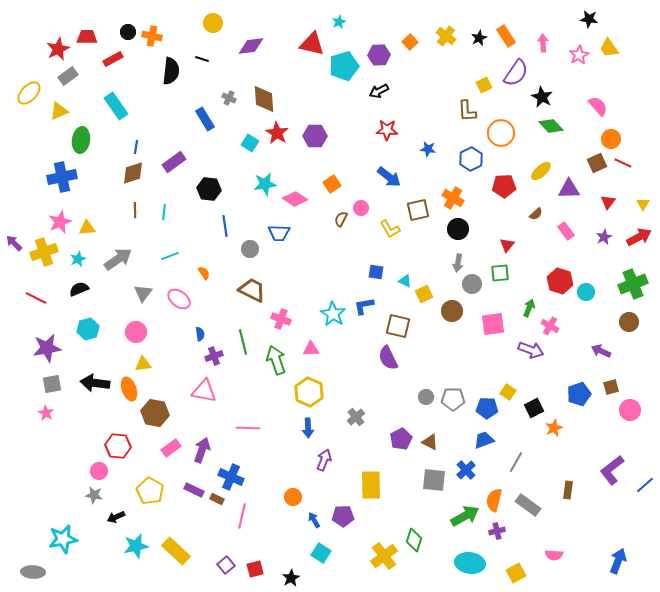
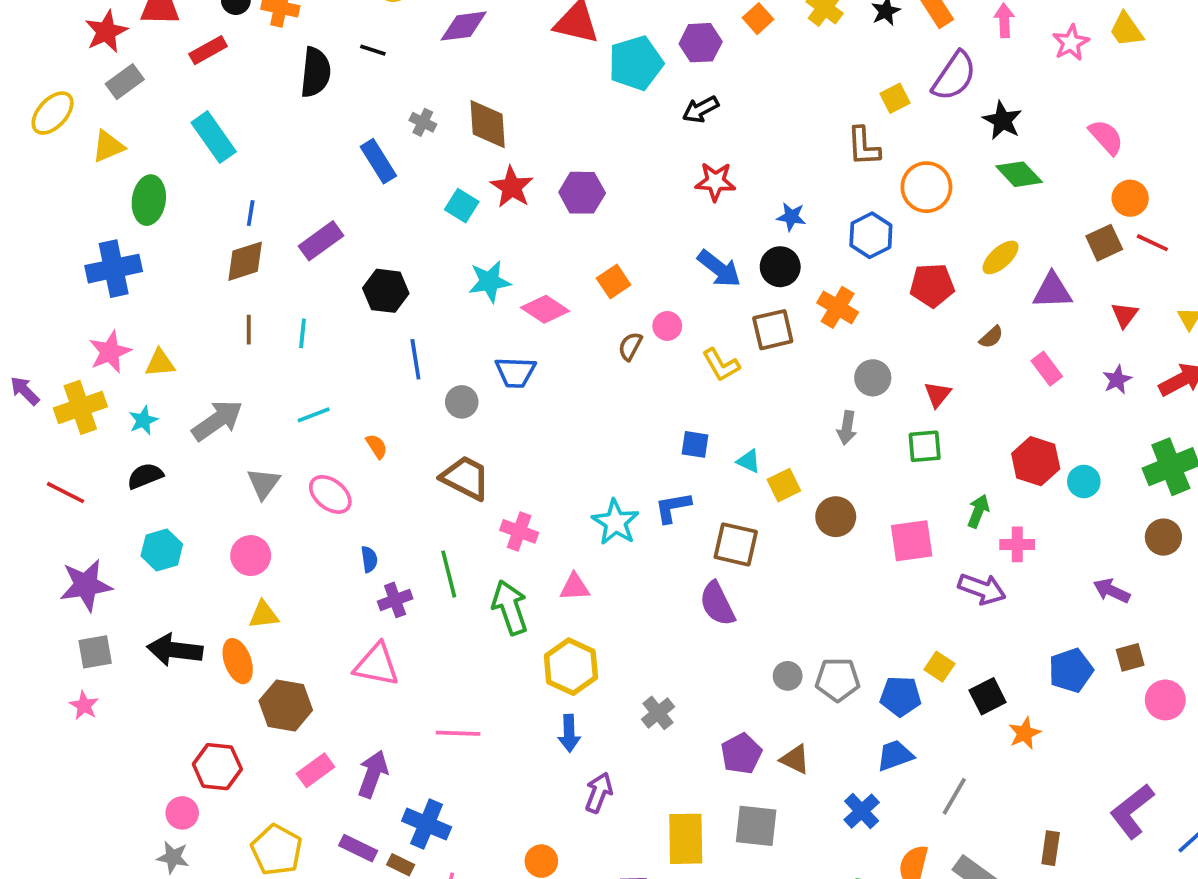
black circle: (458, 229) -> (780, 267), moved
gray circle: (472, 284) -> (873, 378), moved
pink cross: (550, 326) -> (1017, 544), turned -30
gray square: (434, 480) -> (756, 826), moved

